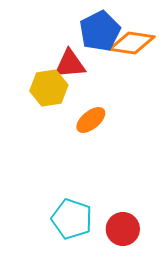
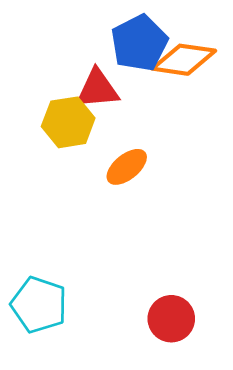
cyan pentagon: (72, 219) -> (39, 305), moved

